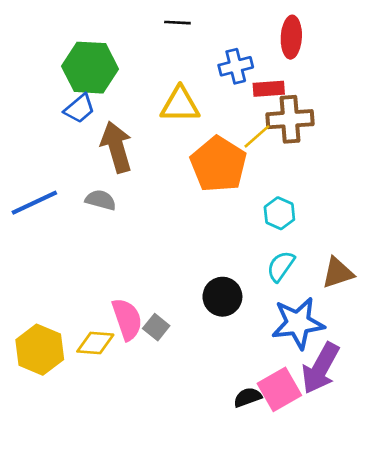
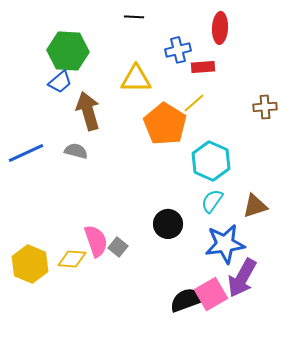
brown cross: (290, 119) -> (265, 107), moved, size x0.7
cyan hexagon: (279, 213) -> (211, 161), size x1.6
black semicircle: (248, 397) -> (187, 300), size x1.6

